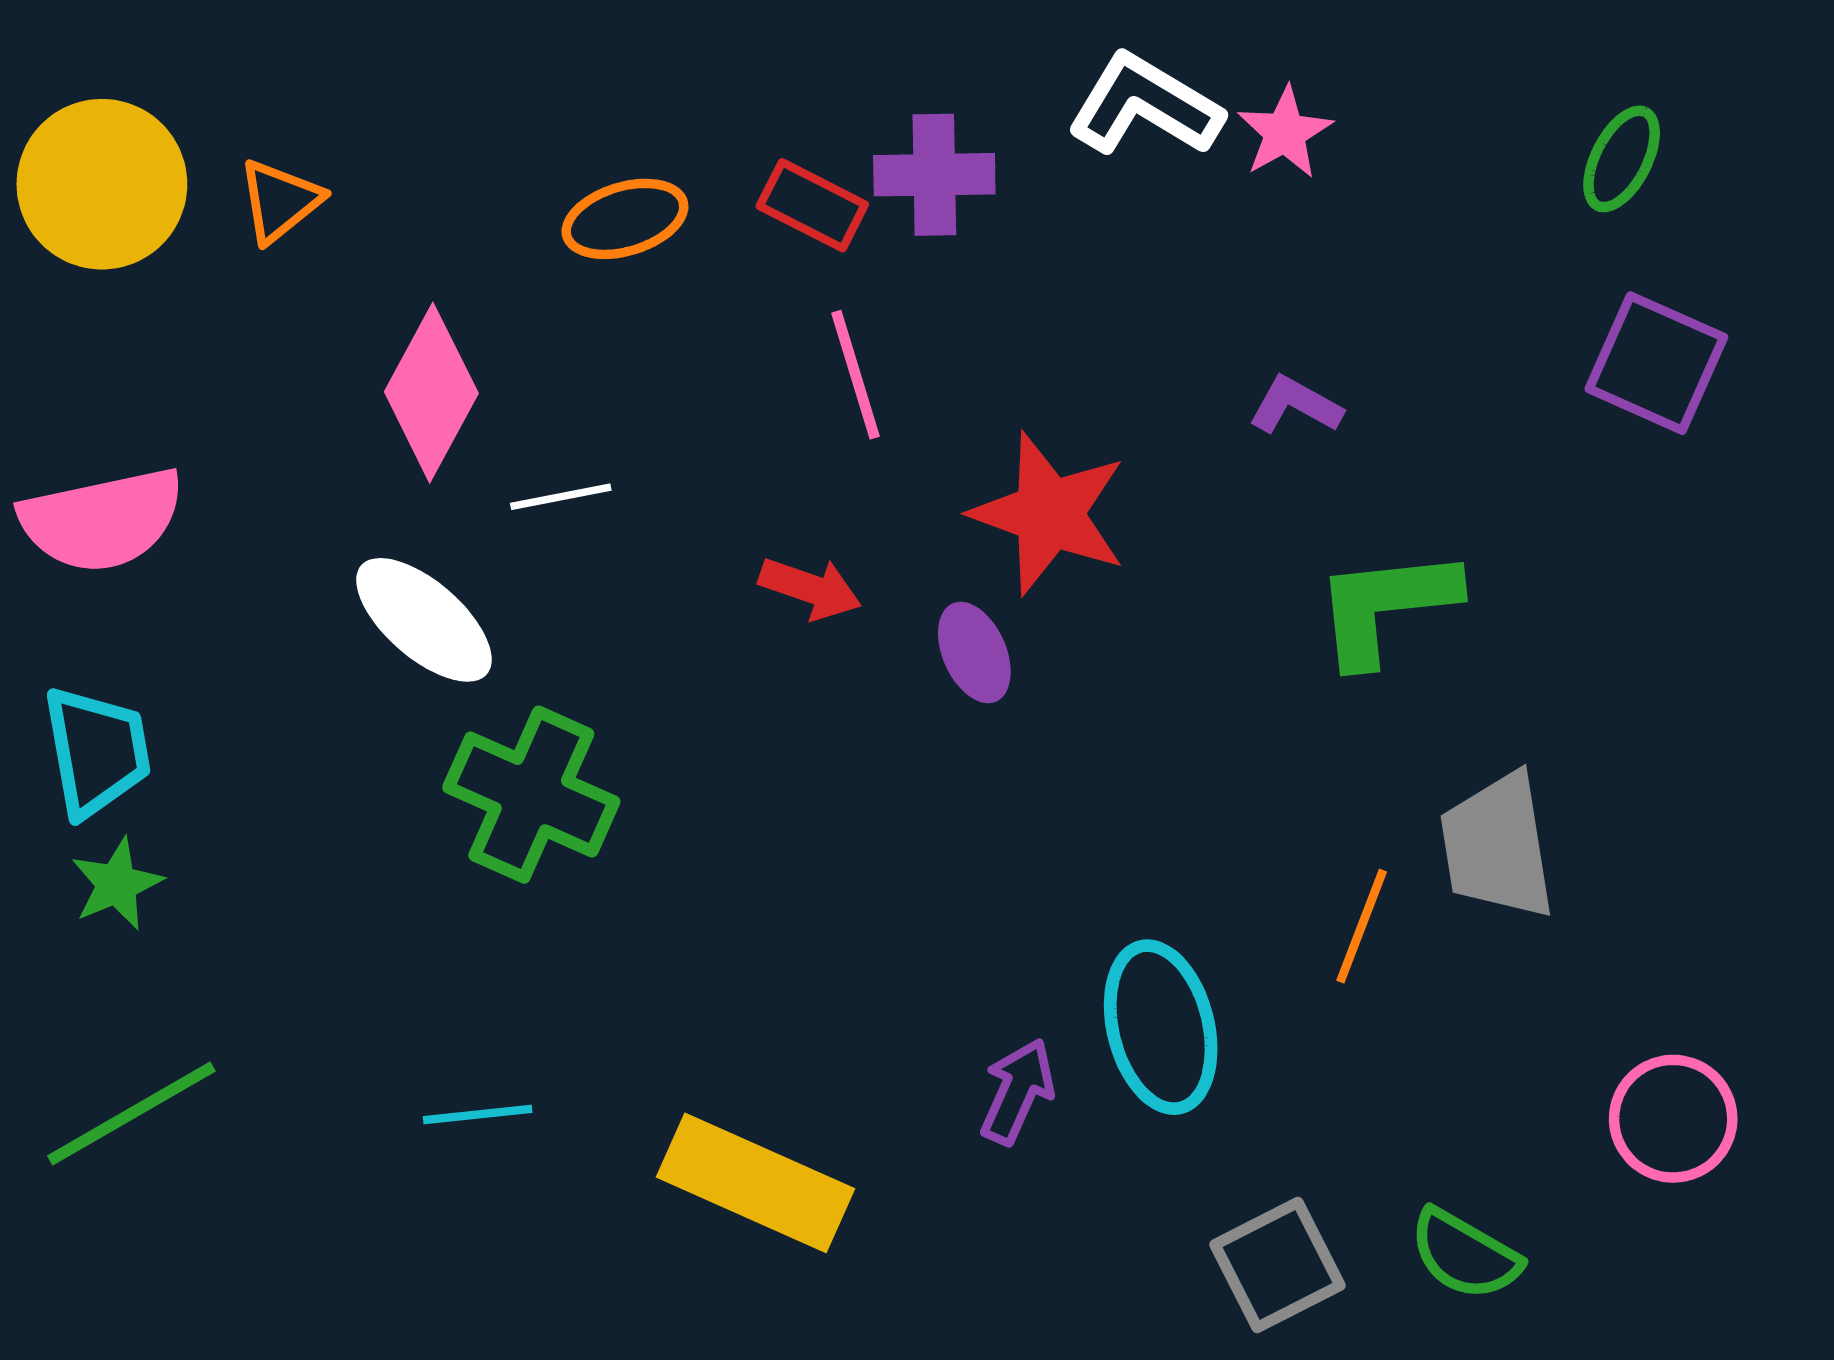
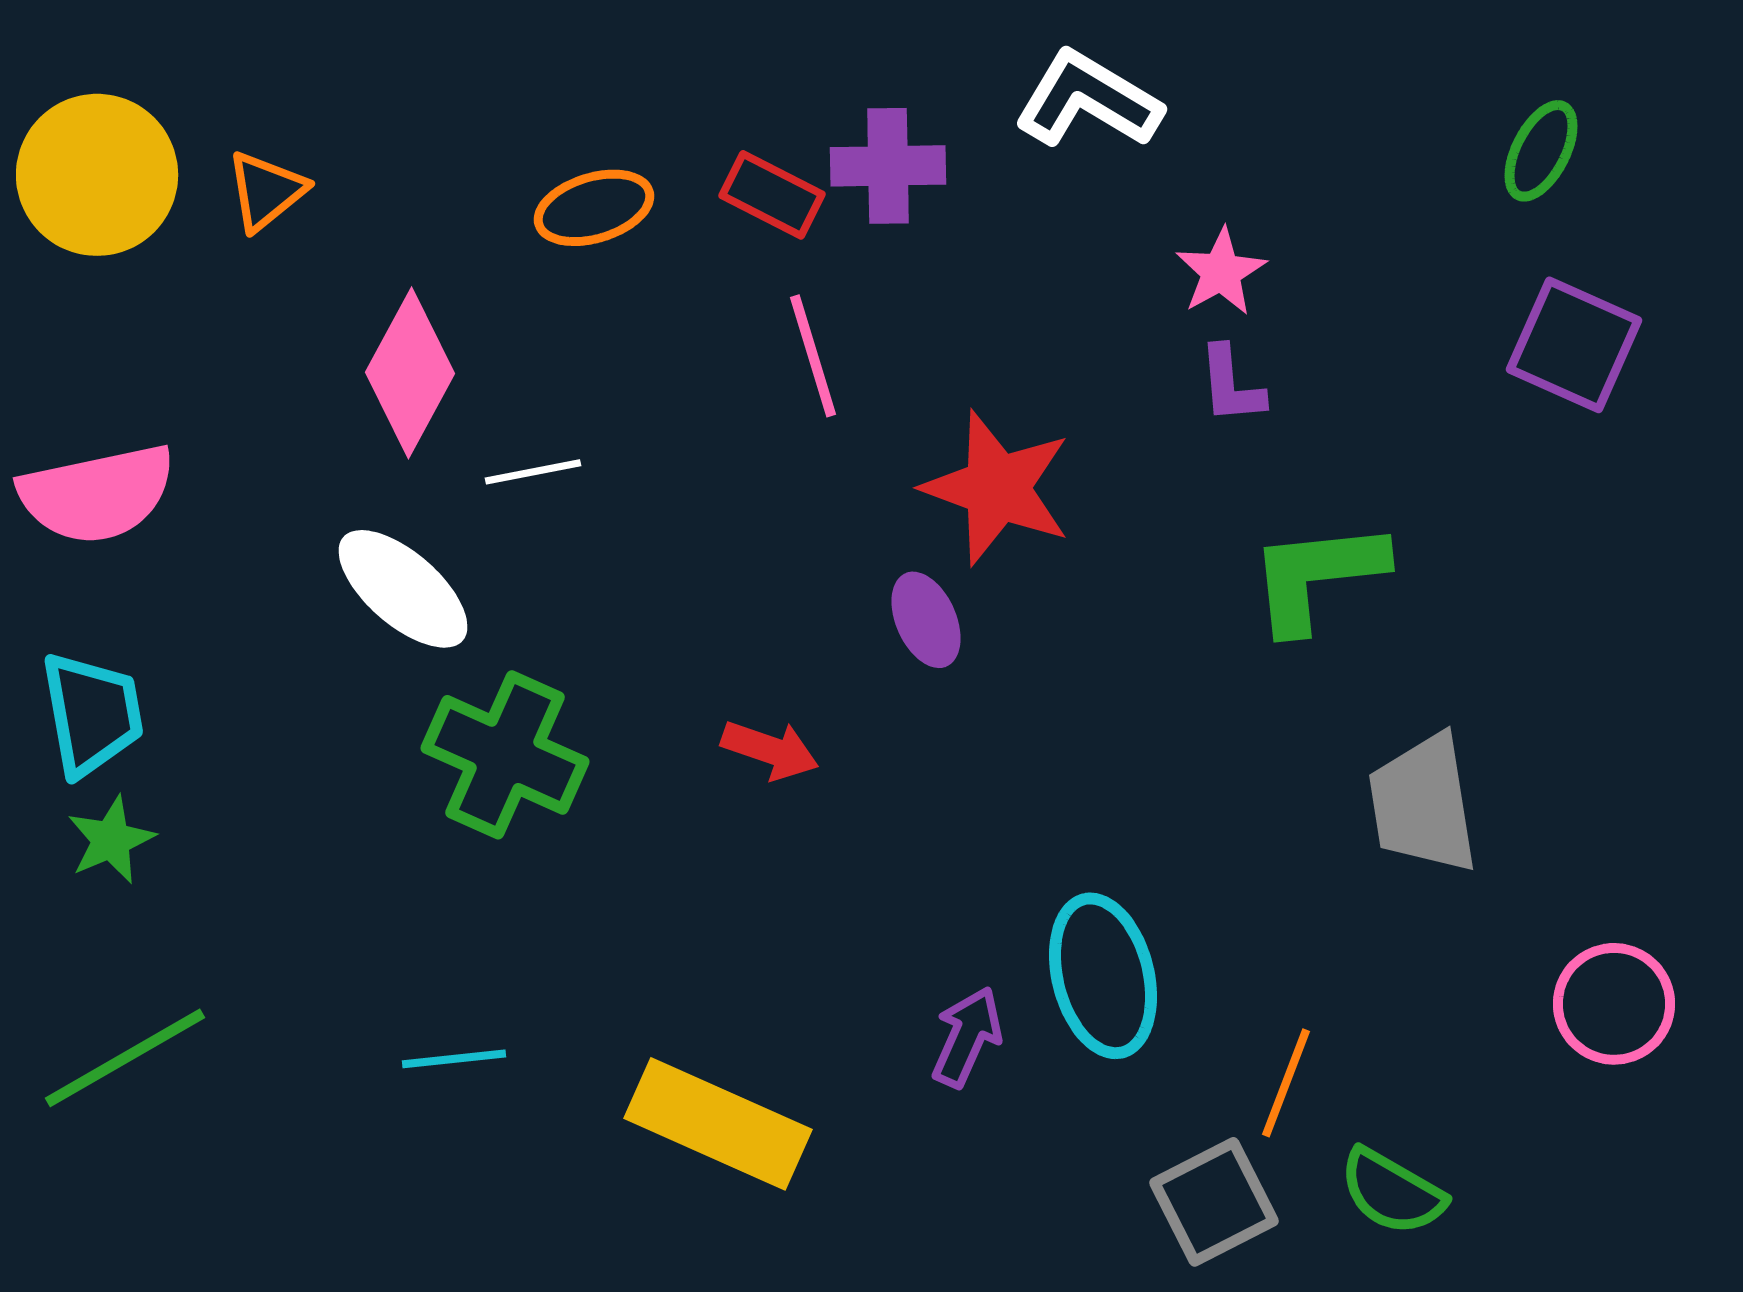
pink star: (1285, 133) -> (1221, 272), moved
purple L-shape: (1295, 405) -> (1231, 385), turned -124
red arrow: (810, 588) -> (770, 750), moved
orange line: (1362, 926) -> (1286, 1083), moved
pink circle: (1673, 1119) -> (1614, 1004), moved

